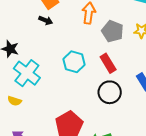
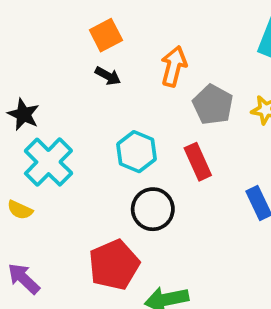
black arrow: (46, 20) -> (108, 76), moved
black circle: (110, 92) -> (153, 209), moved

